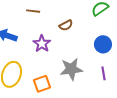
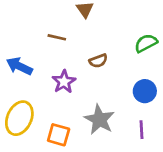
gray star: (71, 69) -> (99, 120), turned 30
orange square: (42, 84) -> (59, 135), turned 30

